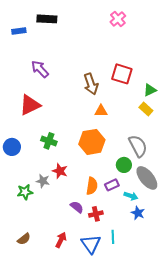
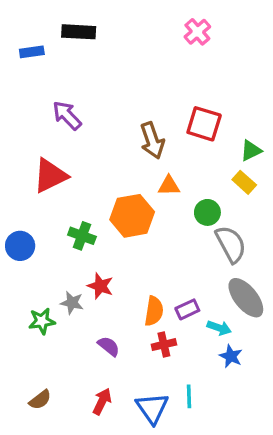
orange hexagon: (92, 142) -> (132, 216), moved
green circle: (124, 165) -> (207, 212), moved
purple semicircle: (77, 207) -> (109, 346), moved
red cross: (96, 214) -> (164, 345), moved

